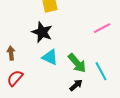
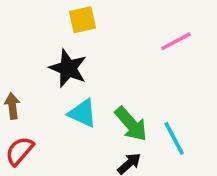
pink line: (102, 28) -> (176, 41), moved

